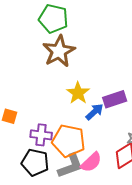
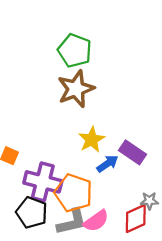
purple rectangle: (115, 99) -> (133, 152), turned 45
purple cross: (41, 135) -> (43, 182), size x1.5

